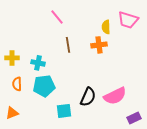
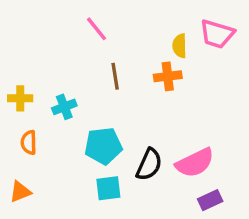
cyan cross: (38, 63) -> (64, 107), turned -32
cyan pentagon: (44, 86) -> (103, 146), moved
purple rectangle: (134, 118) -> (210, 200), moved

